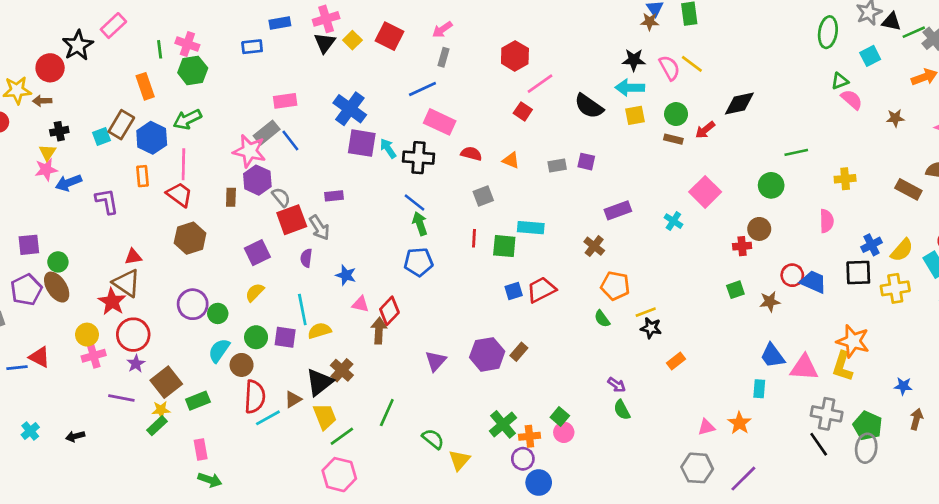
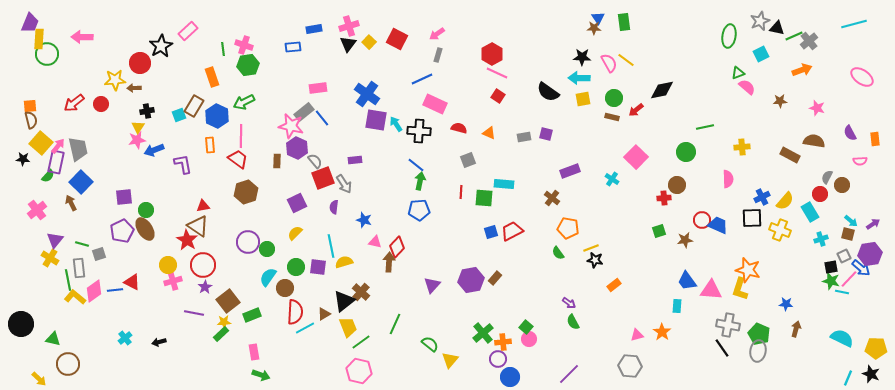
pink line: (540, 84) -> (497, 73), moved, turned 60
green arrow: (420, 224) -> (420, 181), turned 30
yellow cross: (895, 288) -> (780, 230), turned 30
purple line: (743, 479) -> (569, 374), moved

